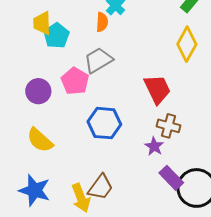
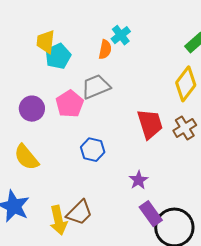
blue hexagon: (104, 123) -> (93, 150), size x0.7
brown cross: (169, 126) -> (185, 128), moved, turned 35

